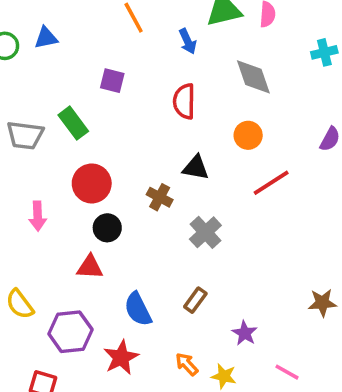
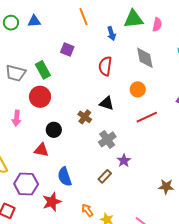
red circle: (92, 183) -> (40, 97), moved
brown rectangle: (195, 300) -> (105, 176), moved
purple star: (245, 333) -> (124, 161), moved

